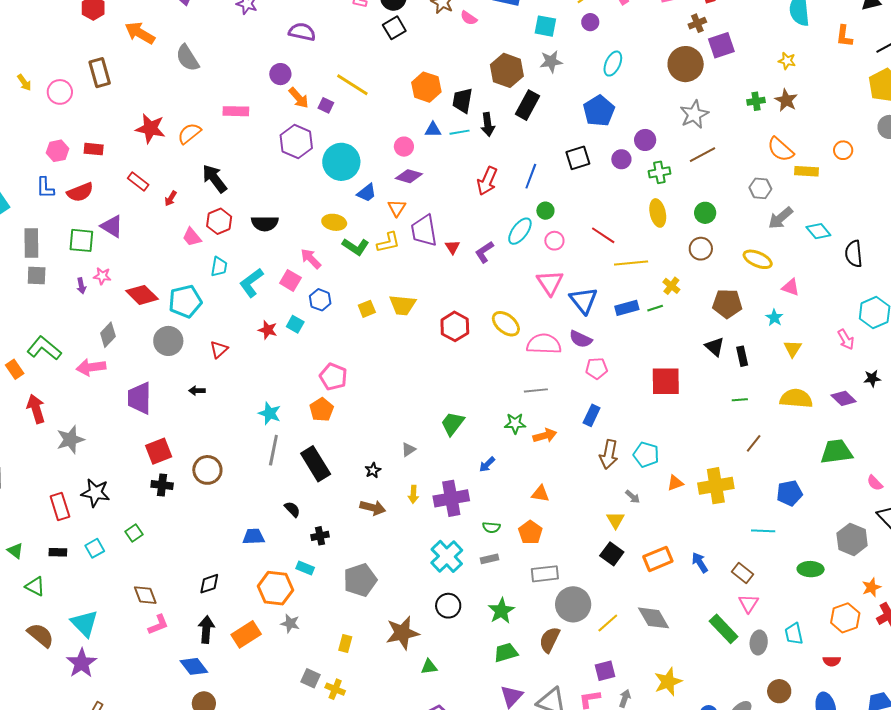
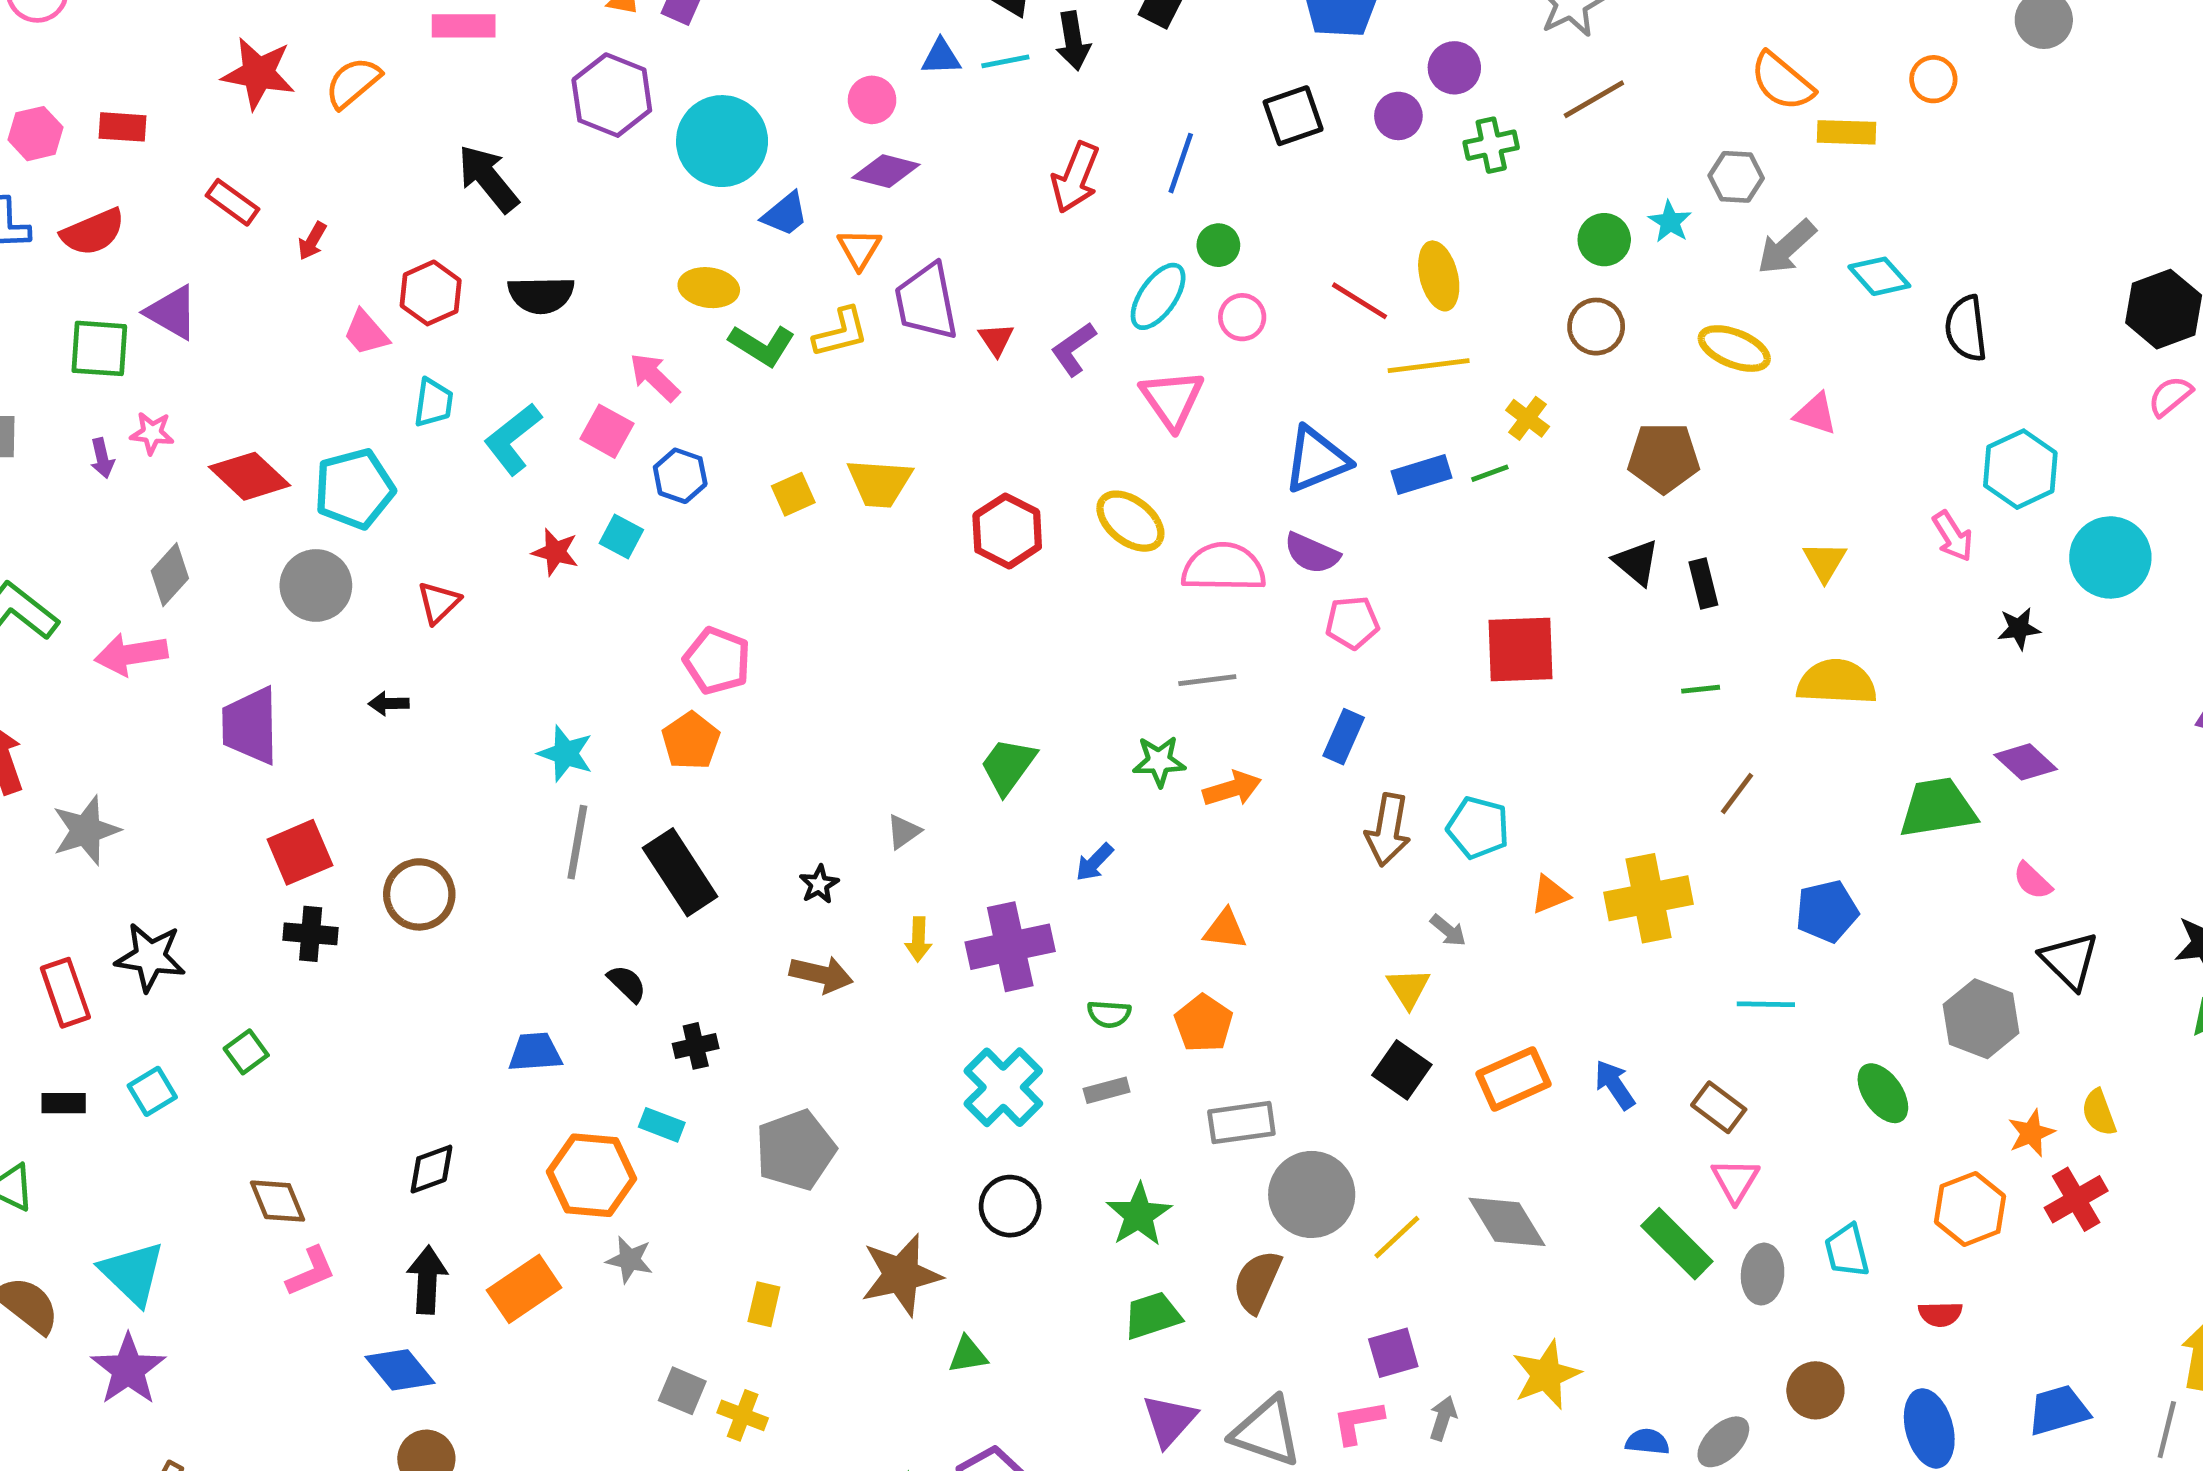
black arrow: (214, 179) -> (488, 179), moved
yellow ellipse: (658, 213) -> (1439, 276), moved
pink triangle: (550, 283) -> (1172, 399), moved
blue triangle: (584, 300) -> (1316, 459), turned 48
cyan star: (774, 318) -> (1670, 222), moved
purple diamond: (844, 398) -> (2026, 762), moved
green ellipse: (811, 569) -> (1883, 1093), turned 55

